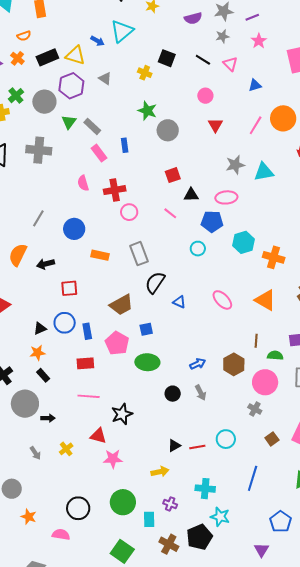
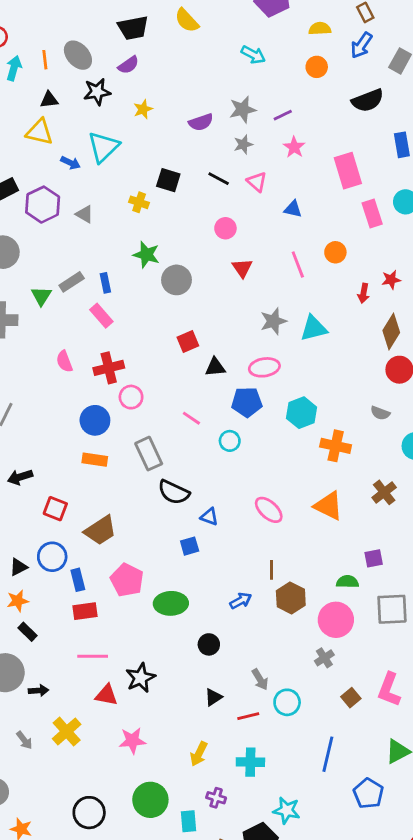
yellow triangle: (75, 55) -> (40, 132), moved
blue triangle: (255, 85) -> (293, 209), turned 32
purple hexagon: (71, 86) -> (43, 205), moved
orange circle: (283, 118) -> (335, 252), size x0.6
green triangle: (69, 122) -> (41, 296), moved
pink line: (256, 125) -> (298, 265), turned -48
gray rectangle: (92, 126) -> (72, 282), turned -72
blue rectangle: (125, 145) -> (105, 283), moved
pink rectangle: (99, 153) -> (101, 316), moved
pink line: (170, 213) -> (191, 418), moved
blue circle: (74, 229) -> (95, 420), moved
cyan hexagon: (243, 242) -> (302, 413), moved
black semicircle: (155, 283) -> (174, 492), turned -95
red square: (69, 288) -> (55, 509), turned 30
brown trapezoid: (121, 305) -> (100, 530), moved
blue square: (146, 329) -> (190, 546), moved
blue rectangle: (87, 331) -> (78, 580), moved
brown line: (256, 341) -> (271, 570), moved
gray arrow: (201, 393) -> (260, 679), moved
gray cross: (255, 409) -> (324, 658), turned 32
red triangle: (98, 436) -> (106, 695), moved
black triangle: (174, 446) -> (213, 697), moved
yellow cross: (66, 449) -> (67, 731), size x1.5
yellow arrow: (160, 472) -> (199, 754), turned 132
cyan cross: (205, 489) -> (250, 762), moved
blue pentagon: (281, 522) -> (368, 793), moved

